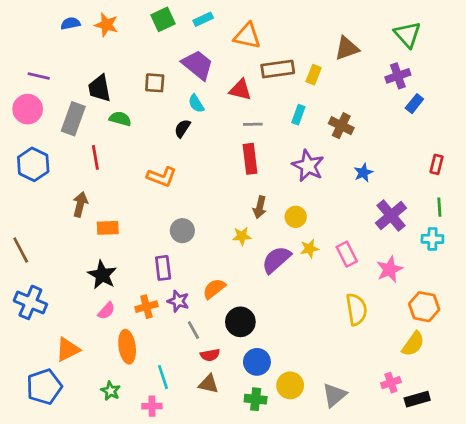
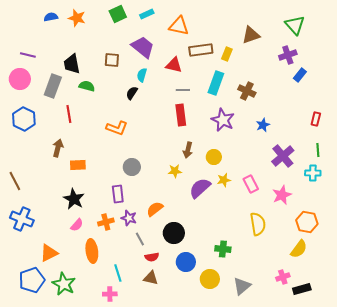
cyan semicircle: (196, 104) -> (142, 75), turned 48
cyan rectangle: (298, 115) -> (216, 83), size x1.6
green star: (111, 391) -> (64, 284), moved, size x1.6
green cross: (256, 399) -> (223, 249), moved

